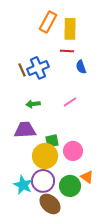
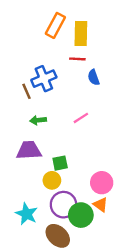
brown line: (22, 70) -> (27, 91), moved
pink circle: (73, 151) -> (102, 183), moved
yellow circle: (45, 156) -> (52, 180), size x0.6
purple circle: (43, 181) -> (64, 205), moved

